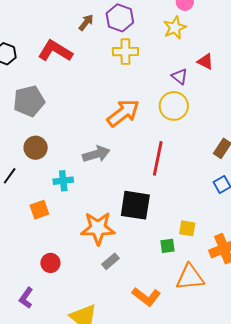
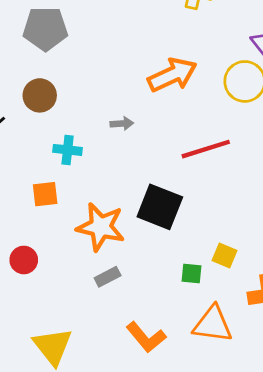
gray arrow: (96, 154) -> (122, 124), size x0.6
red line: (158, 158) -> (206, 149), turned 48
orange square: (39, 210) -> (45, 194), moved

